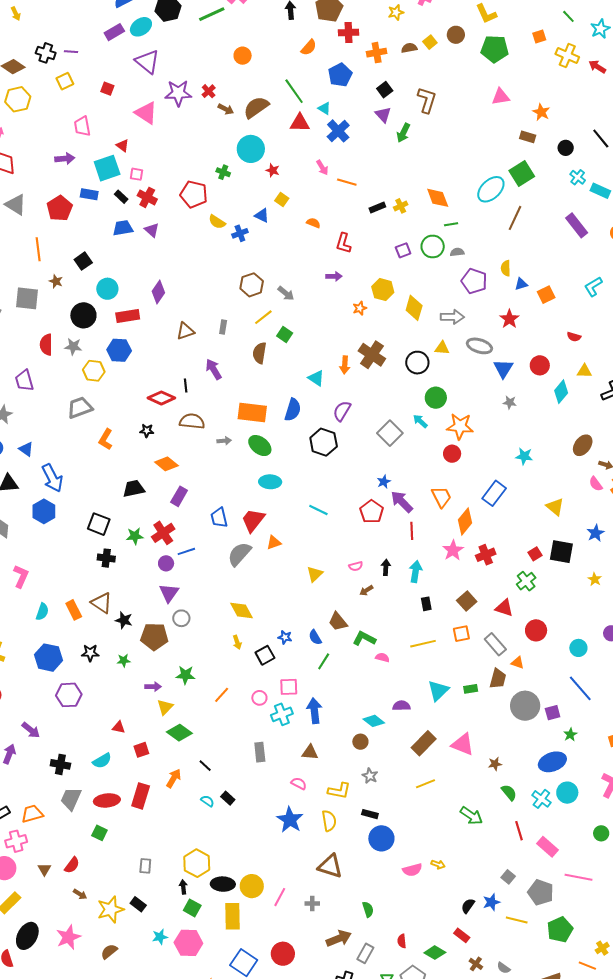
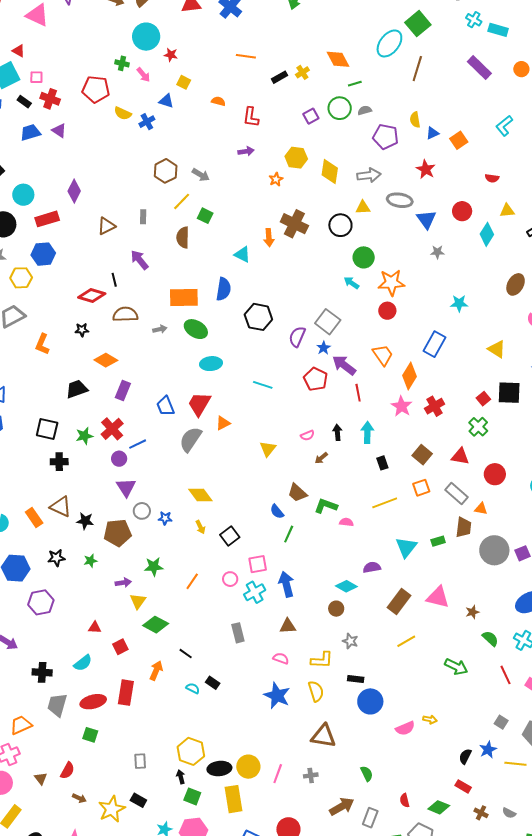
pink arrow: (322, 168) -> (143, 75), moved
purple semicircle: (342, 411) -> (297, 337), moved
gray square: (390, 433) -> (328, 322), moved
blue star: (285, 637) -> (165, 518), moved

